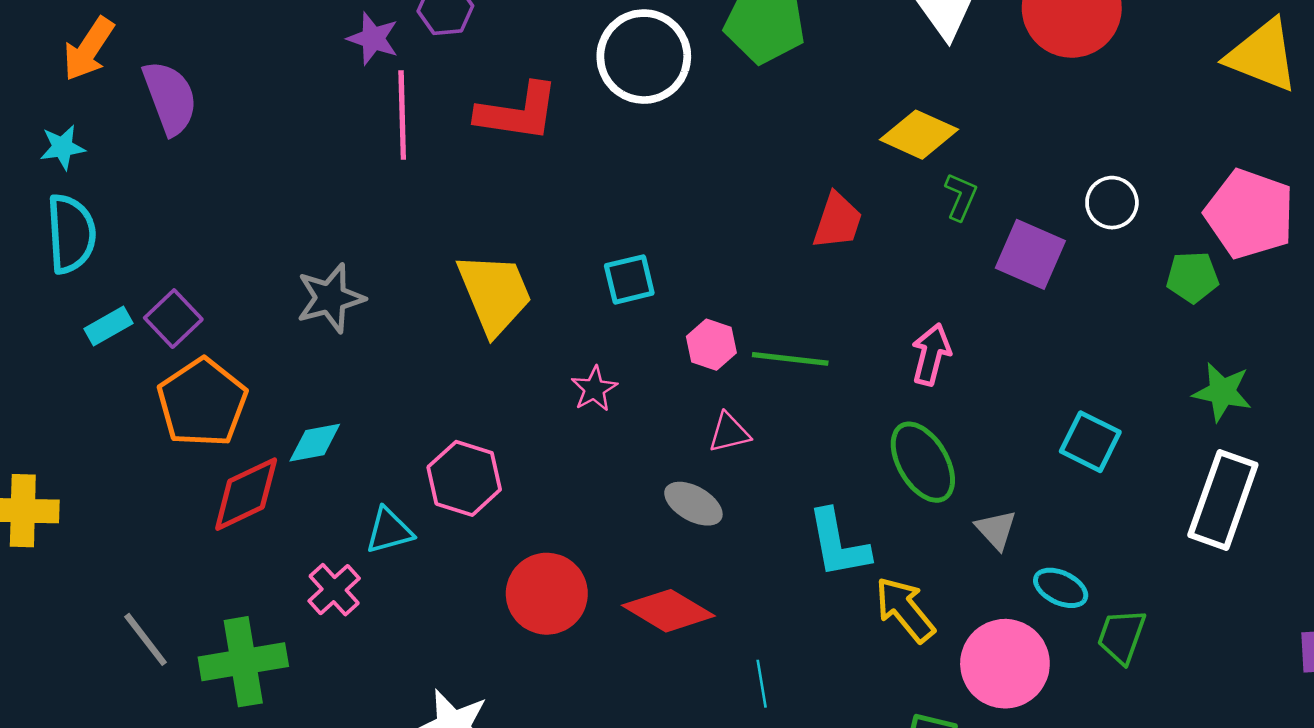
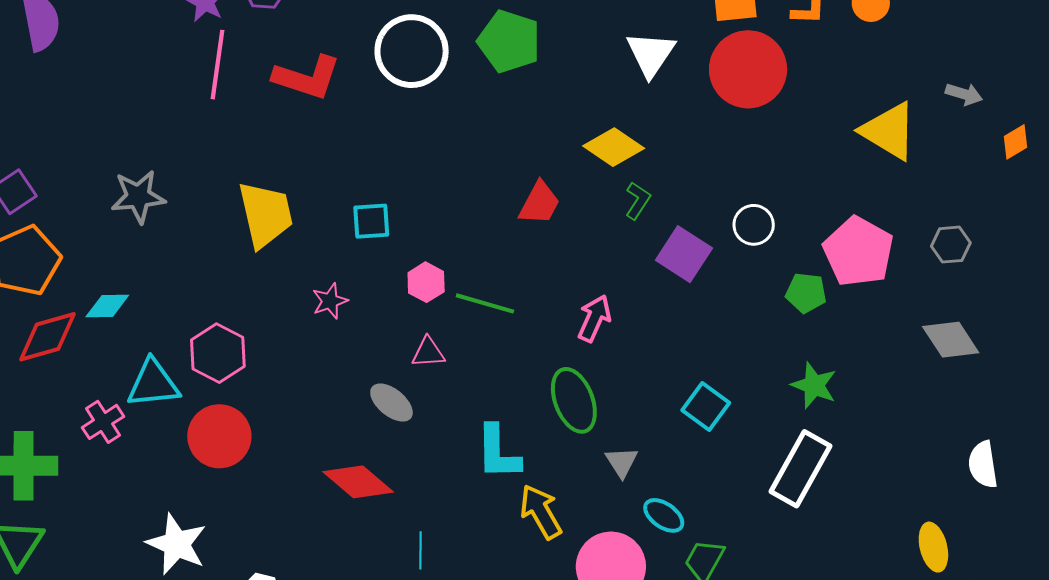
cyan triangle: (389, 531) -> (153, 384), size x1.4
red circle: (547, 594) -> (219, 436), moved

